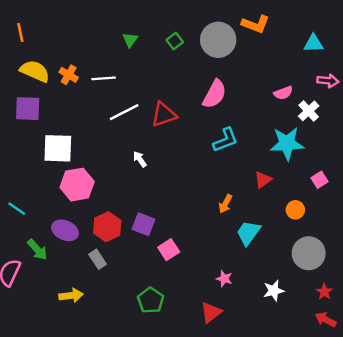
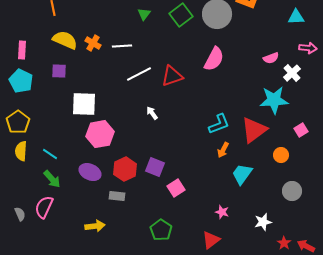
green square: (175, 41) -> (181, 15), size x1.6
purple square: (28, 109) -> (59, 71), size x0.7
cyan L-shape: (225, 140) -> (219, 124), moved
red triangle: (263, 180) -> (254, 130), size x1.8
green arrow: (37, 250) -> (52, 179), moved
gray circle: (309, 253) -> (292, 191), size x0.7
gray rectangle: (98, 259) -> (117, 196), turned -49
red star: (324, 292) -> (284, 243), moved

